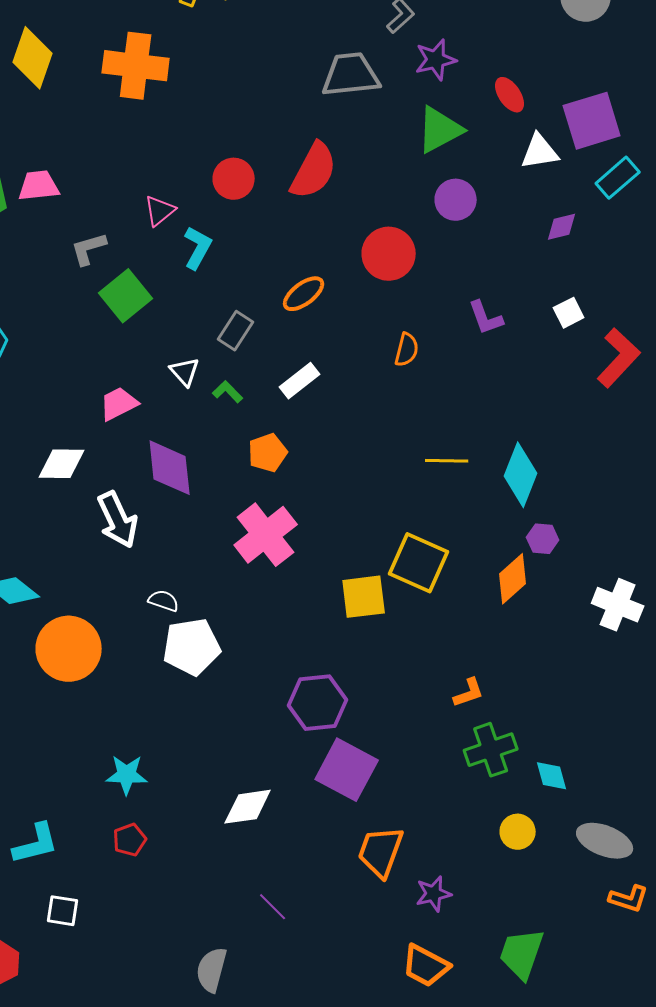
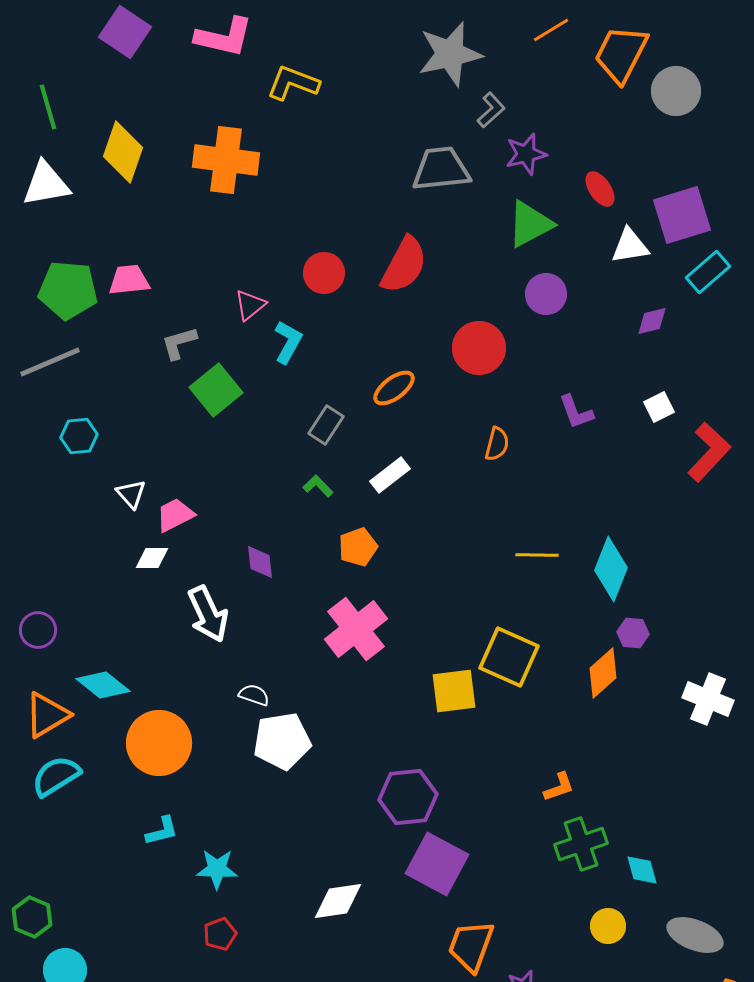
white triangle: (185, 372) -> (131, 494), moved
pink trapezoid: (119, 404) -> (175, 515), moved
white diamond: (62, 464) -> (152, 558), size x0.7
purple diamond: (170, 468) -> (260, 562), size x0.6
cyan L-shape: (36, 844) -> (162, 831), moved, size x0.7

